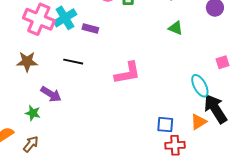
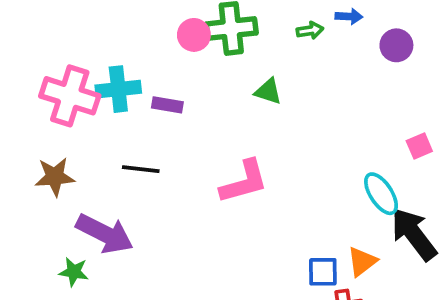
cyan cross: (65, 18) -> (118, 89), turned 30
green triangle: (176, 28) -> (268, 91), moved
purple arrow: (51, 94) -> (105, 234), size x1.4
orange triangle: (199, 122) -> (362, 262), moved

